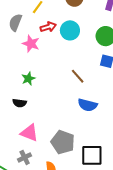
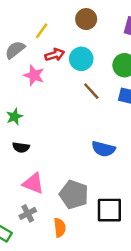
gray semicircle: (15, 22) -> (15, 50), turned 30
brown line: (78, 76) -> (91, 91), moved
green star: (28, 79) -> (14, 117), moved

